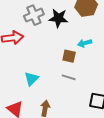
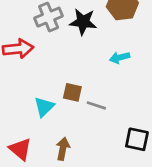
brown square: (69, 56) -> (72, 92), moved

